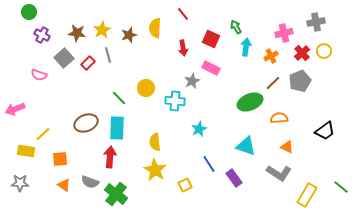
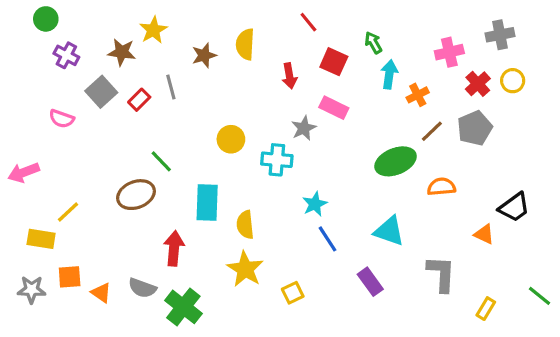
red line: (183, 14) -> (308, 22), moved
yellow star: (102, 30) -> (153, 30), moved
orange cross: (271, 56) -> (418, 95), moved
green line: (119, 98) -> (161, 161), moved
cyan rectangle: (117, 128) -> (207, 203), moved
orange triangle: (287, 147) -> (484, 234), moved
orange square: (60, 159) -> (70, 277), moved
blue line: (209, 164) -> (327, 239), moved
gray L-shape: (279, 173) -> (441, 274), turned -120
yellow rectangle: (307, 195) -> (486, 309), size x0.6

